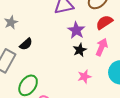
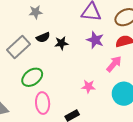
purple star: (76, 30) -> (95, 40), turned -30
black star: (80, 50) -> (61, 43), moved

